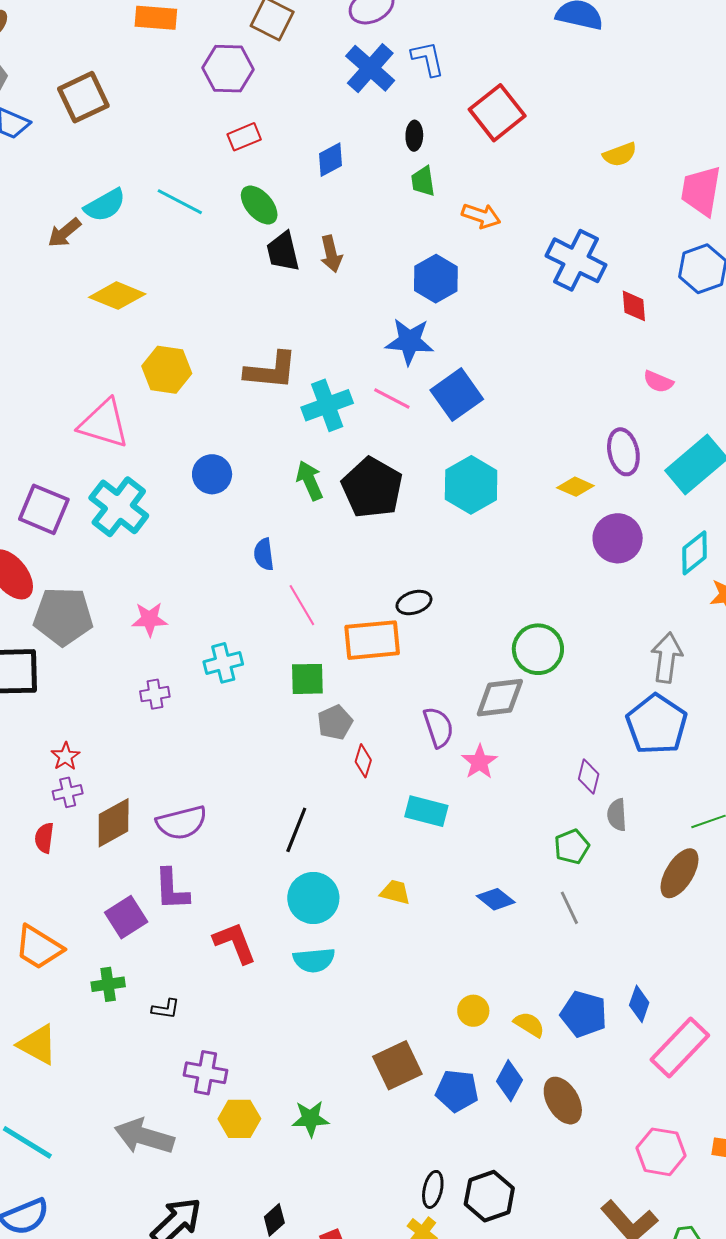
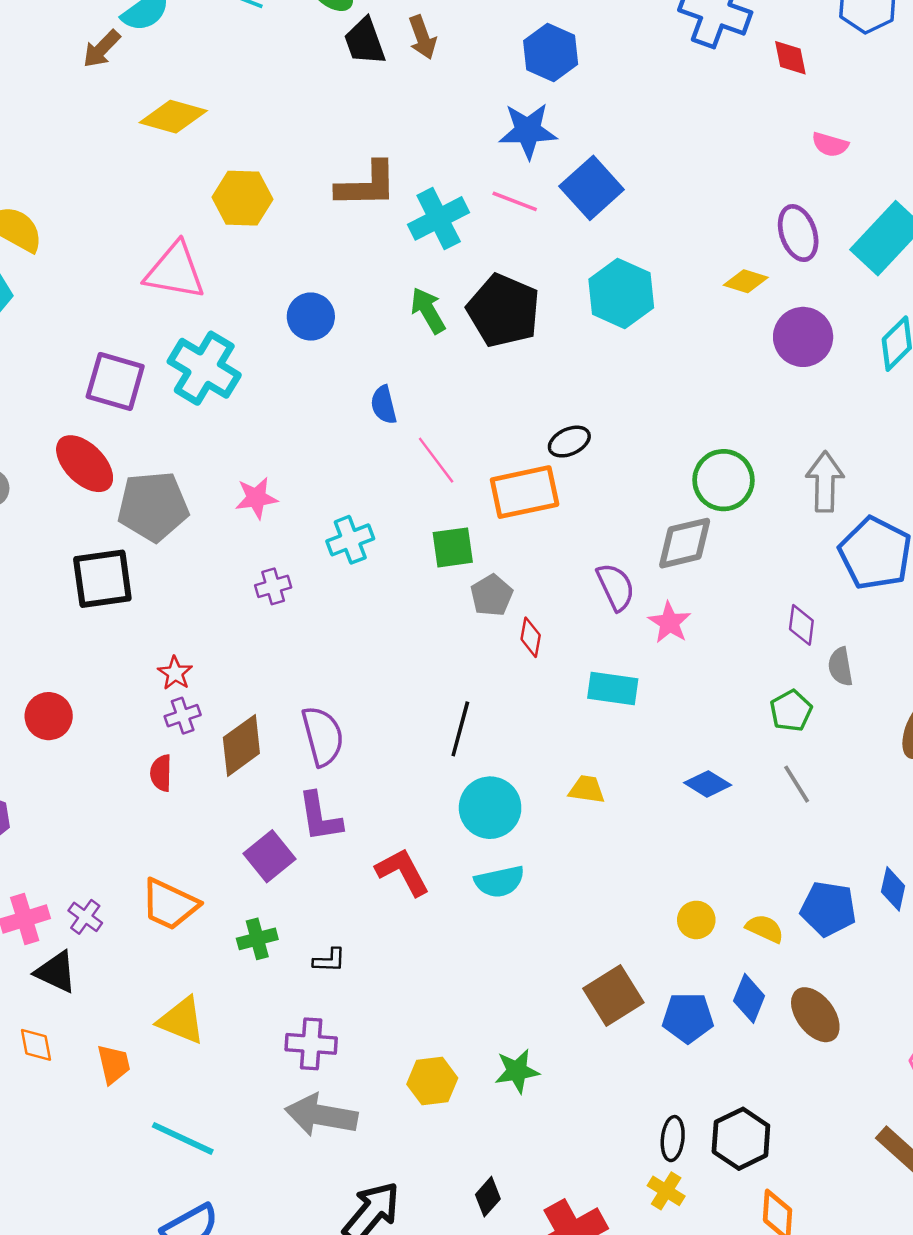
gray arrow: (667, 658) -> (825, 482), moved
purple semicircle: (182, 823) -> (323, 736), turned -84
purple cross: (206, 1073) -> (311, 1044), moved

